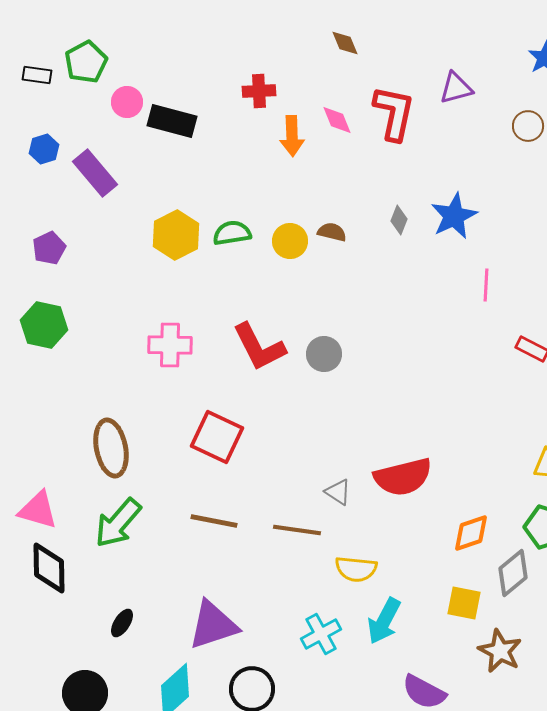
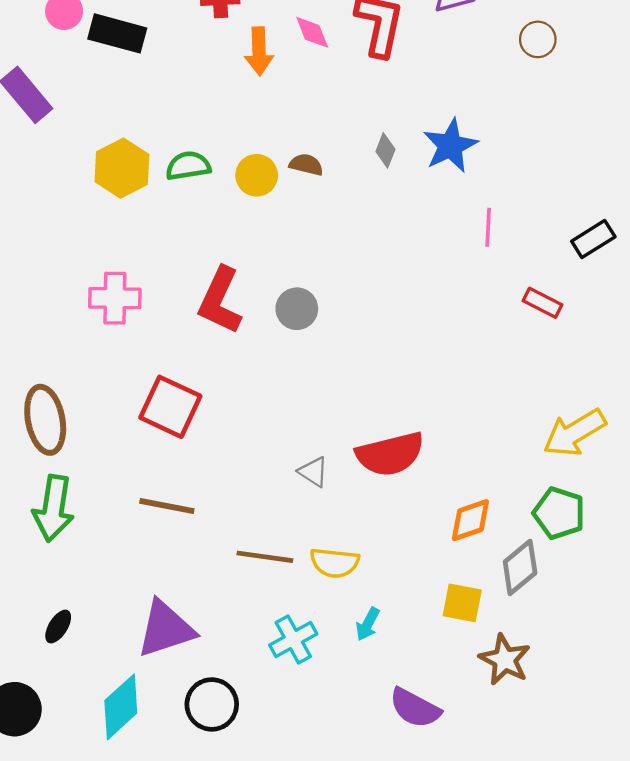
red L-shape: (259, 347) -> (220, 300), turned 52
green arrow: (118, 523) -> (53, 508), turned -32
brown line: (297, 530) -> (265, 557), moved
cyan arrow: (384, 621) -> (368, 624), size x0.6

